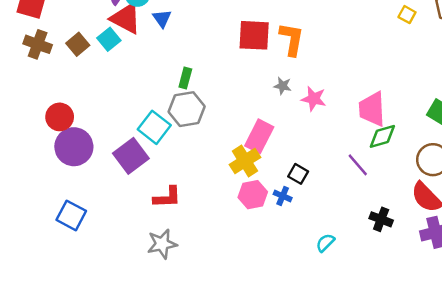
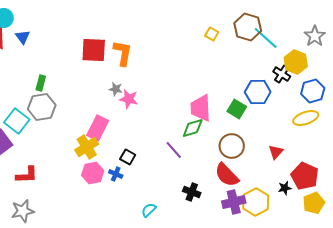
pink star: (314, 99) -> (129, 99), moved
pink trapezoid: (372, 109) -> (201, 108), moved

